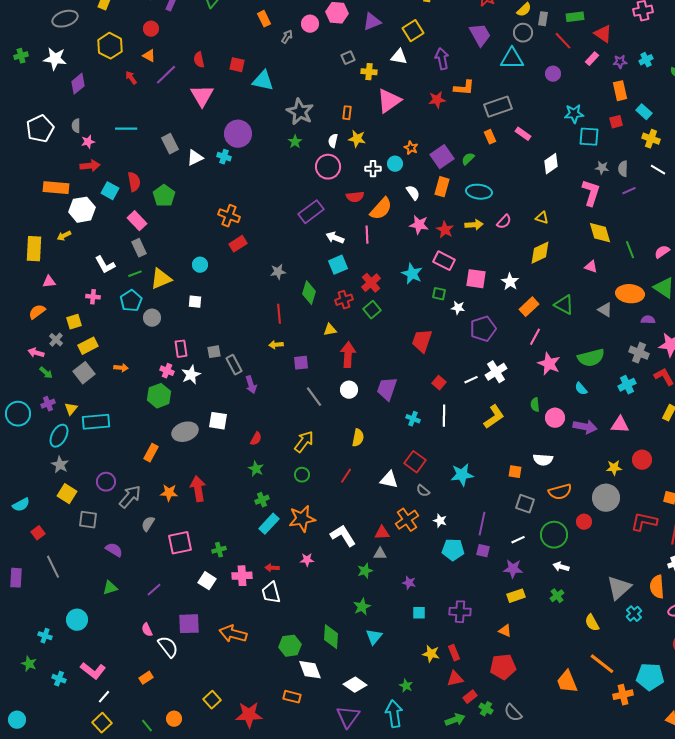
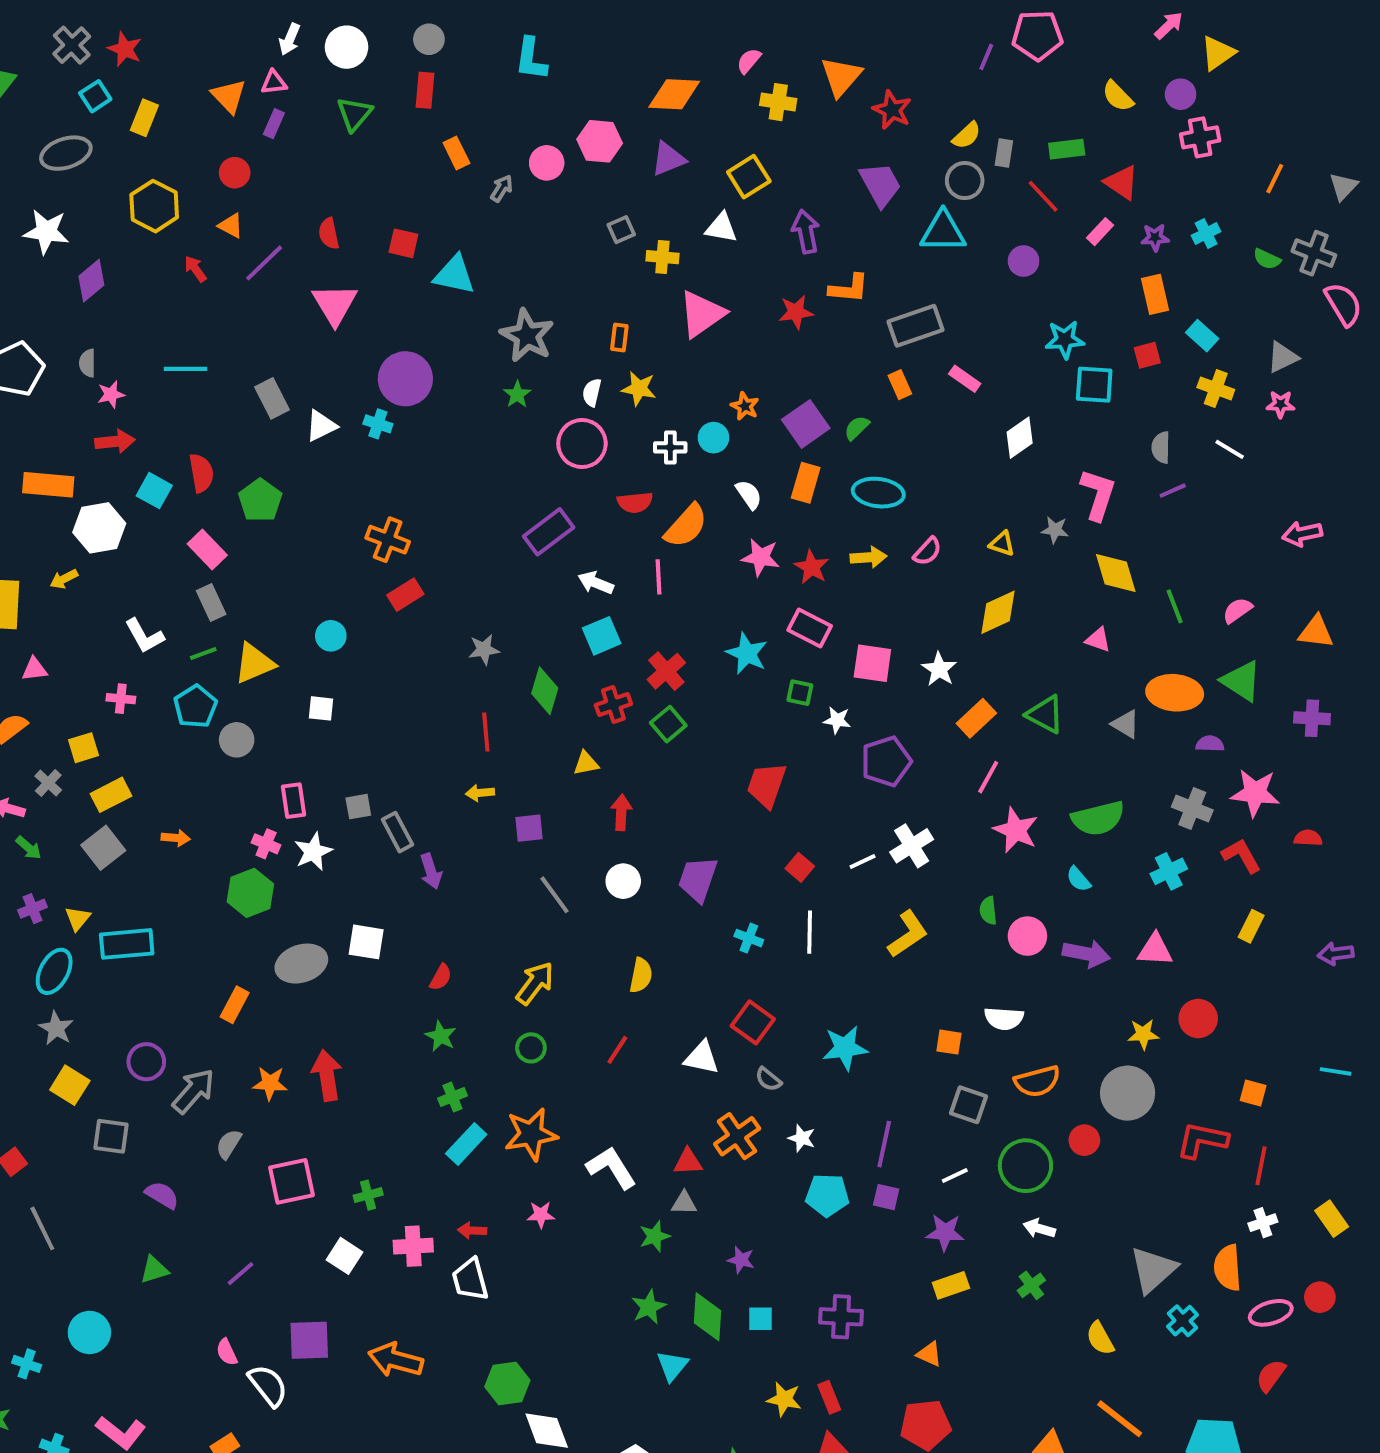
gray star: (602, 168) -> (1055, 530), moved
red arrow: (348, 355) -> (621, 812), size x0.7
green diamond: (331, 637) -> (708, 1317), moved

